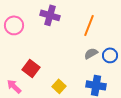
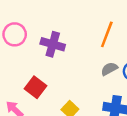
purple cross: (50, 15) -> (53, 44), moved

